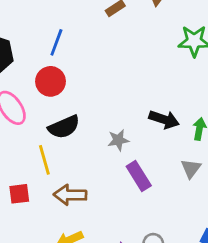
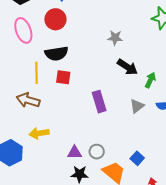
gray star: (118, 140) -> (115, 38), moved
red square: (19, 194) -> (63, 77), moved
brown arrow: (70, 195) -> (28, 100), moved

